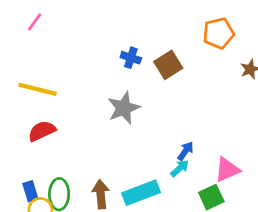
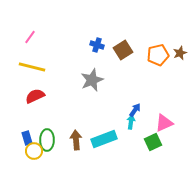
pink line: (35, 22) -> (30, 37), moved
orange pentagon: (218, 33) -> (158, 55), moved
cyan arrow: (180, 168) -> (131, 122), turned -40

